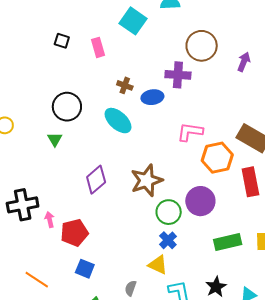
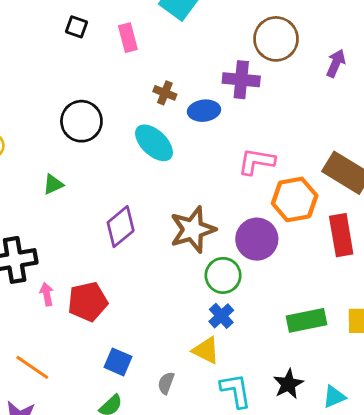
green triangle: (55, 139) -> (53, 184), moved, turned 35
purple circle: (200, 201) -> (257, 239), moved
pink arrow: (50, 220) -> (47, 294), moved
blue square: (85, 269) -> (118, 362), moved

